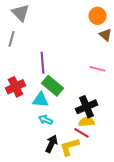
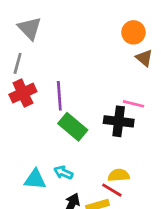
red cross: (16, 87) -> (23, 93), moved
cyan triangle: (41, 100) -> (35, 179), moved
black cross: (87, 107) -> (119, 121), moved, turned 30

